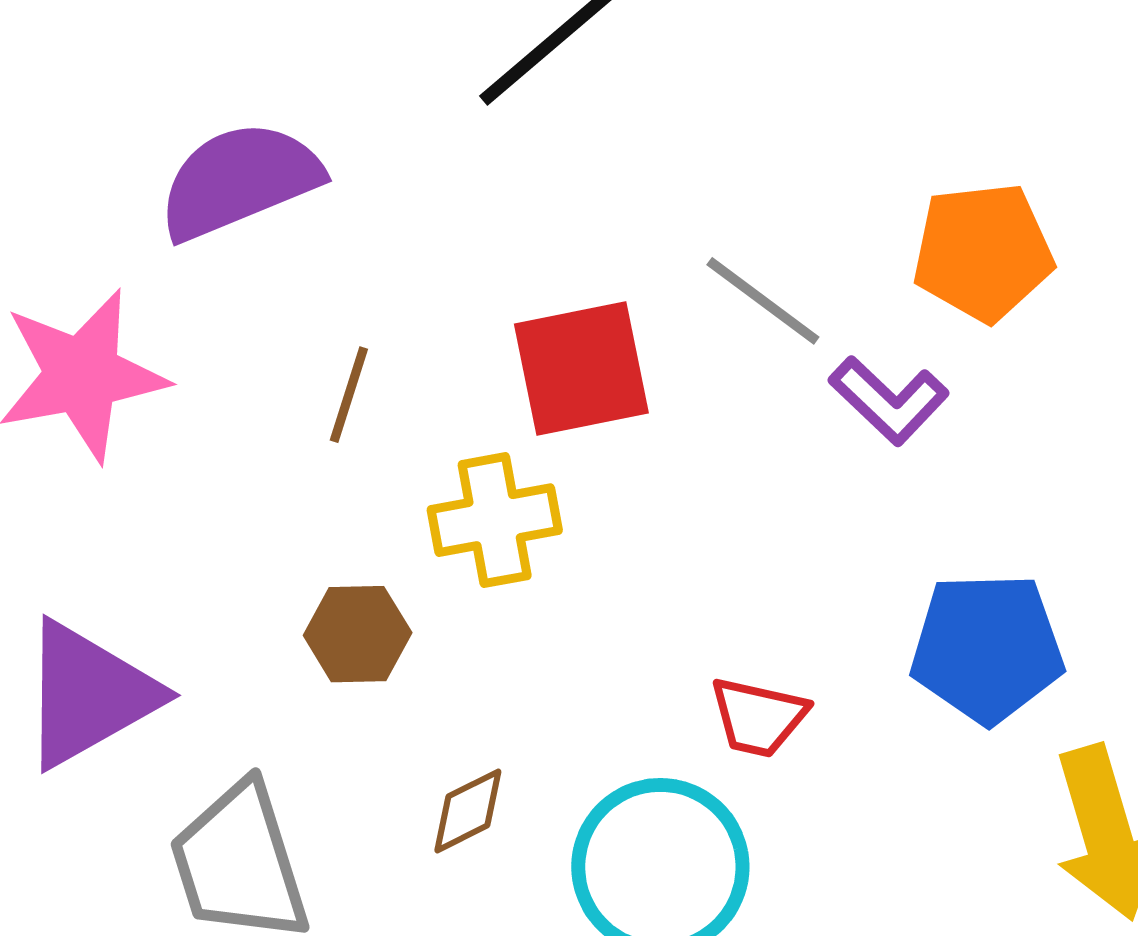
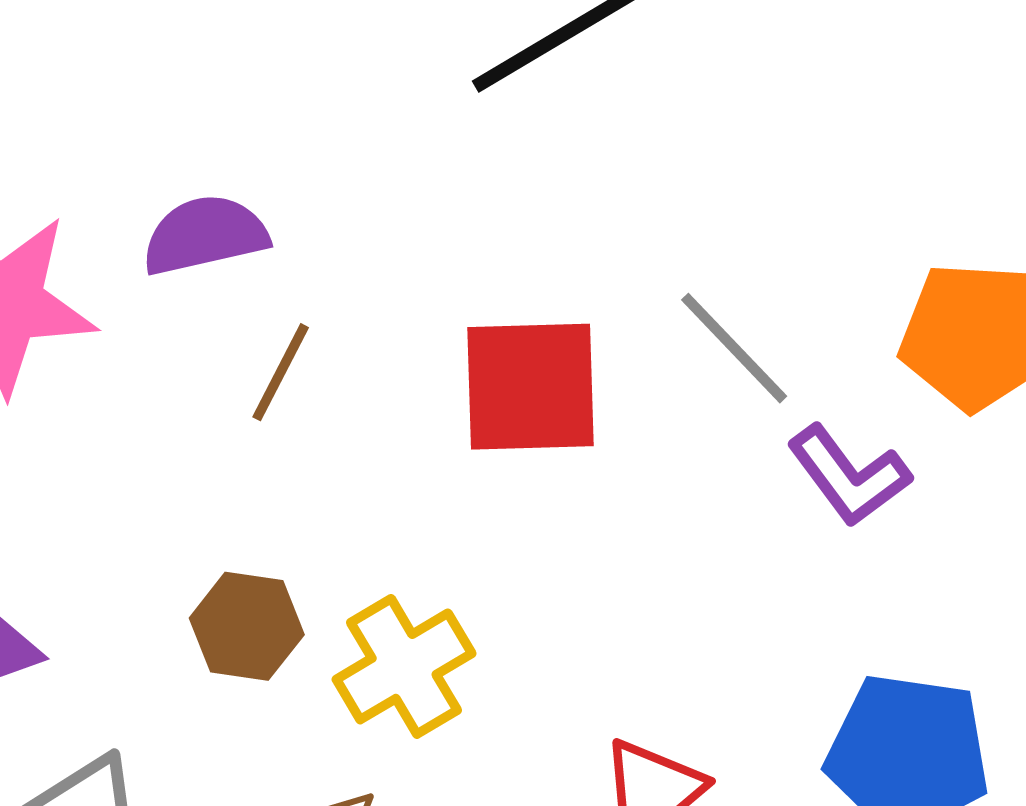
purple semicircle: (239, 180) -> (205, 235), moved, size x0.7
yellow cross: (495, 520) -> (404, 666), moved, turned -30

